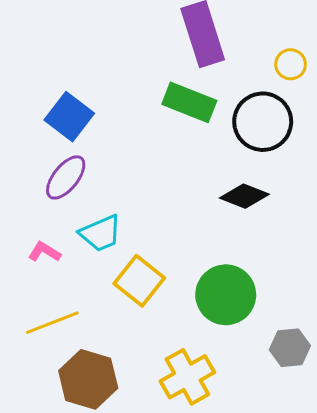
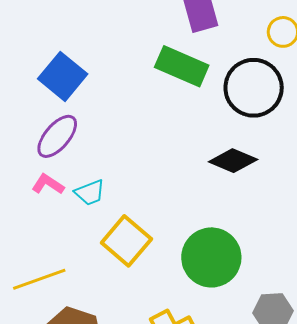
cyan trapezoid: (101, 233) -> (90, 193), size x0.7
pink L-shape: (44, 252) -> (48, 184), moved

